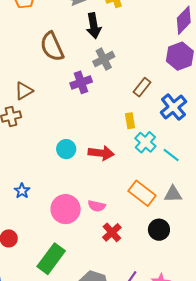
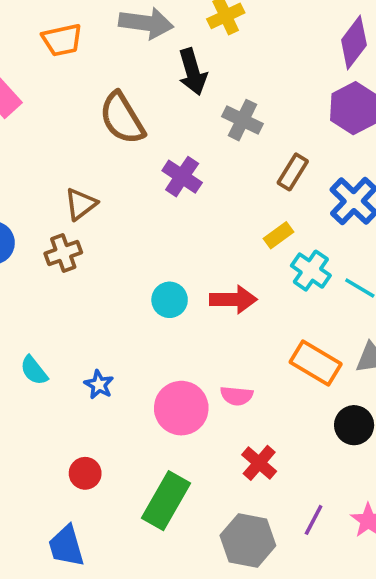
gray cross: (104, 59) -> (242, 120), moved, turned -30
purple cross: (81, 82) -> (182, 177), turned -30
yellow rectangle: (130, 121) -> (278, 235), turned 70
red cross: (112, 232) -> (259, 463), moved

